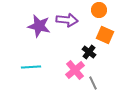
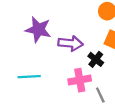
purple arrow: (67, 20) -> (70, 43), moved
pink cross: (75, 70) -> (80, 80), turned 30

